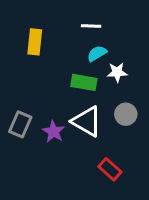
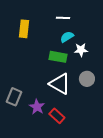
gray rectangle: (20, 124) -> (14, 97), moved
purple star: (53, 132) -> (37, 107), moved
red rectangle: (110, 169) -> (57, 116), moved

